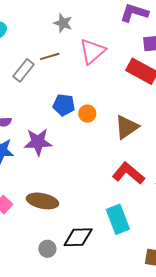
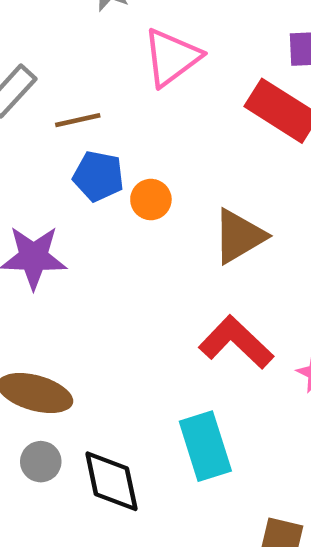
brown line: (50, 56) -> (78, 120), moved
black diamond: (78, 237) -> (111, 481), turned 76
gray circle: (47, 249) -> (41, 462), moved

